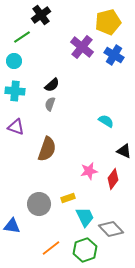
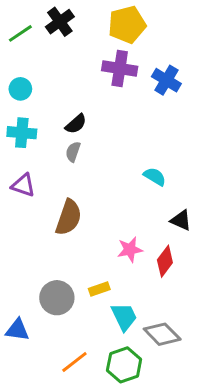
yellow pentagon: (108, 22) -> (127, 25), moved
green line: (22, 37) -> (20, 33), moved
purple cross: (82, 47) -> (120, 68), turned -30

